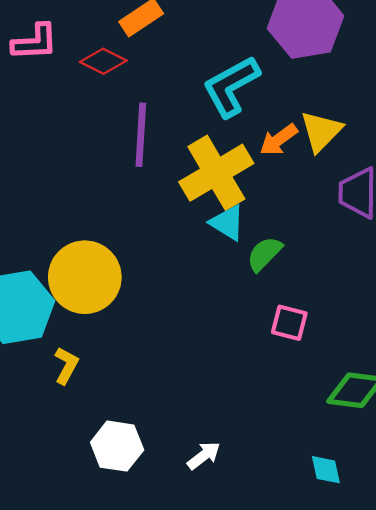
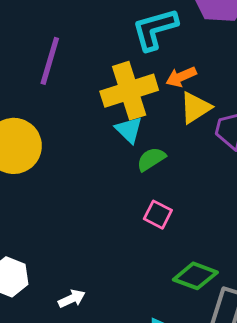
yellow triangle: (321, 131) -> (195, 108), moved
purple line: (141, 135) -> (50, 61), moved

